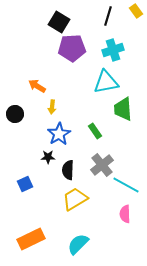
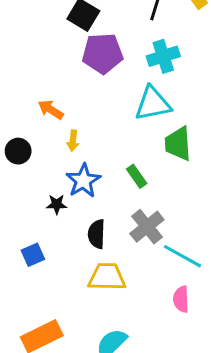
black star: (48, 157) -> (57, 204), moved
yellow trapezoid: (75, 199) -> (107, 277), turned 32

